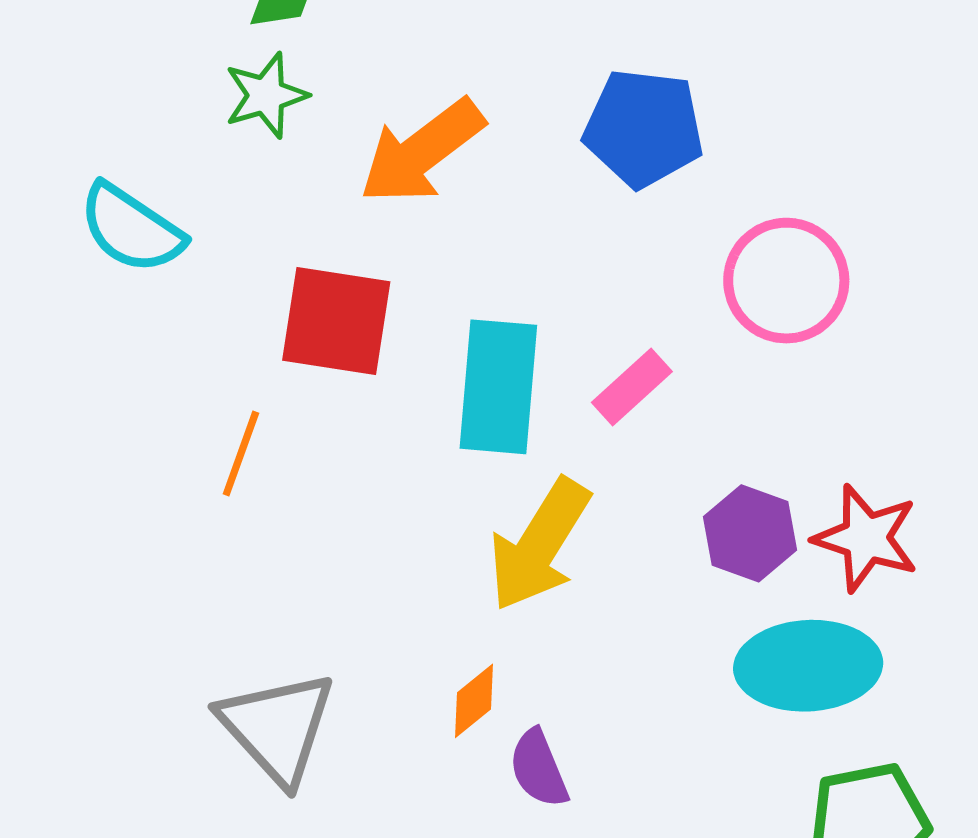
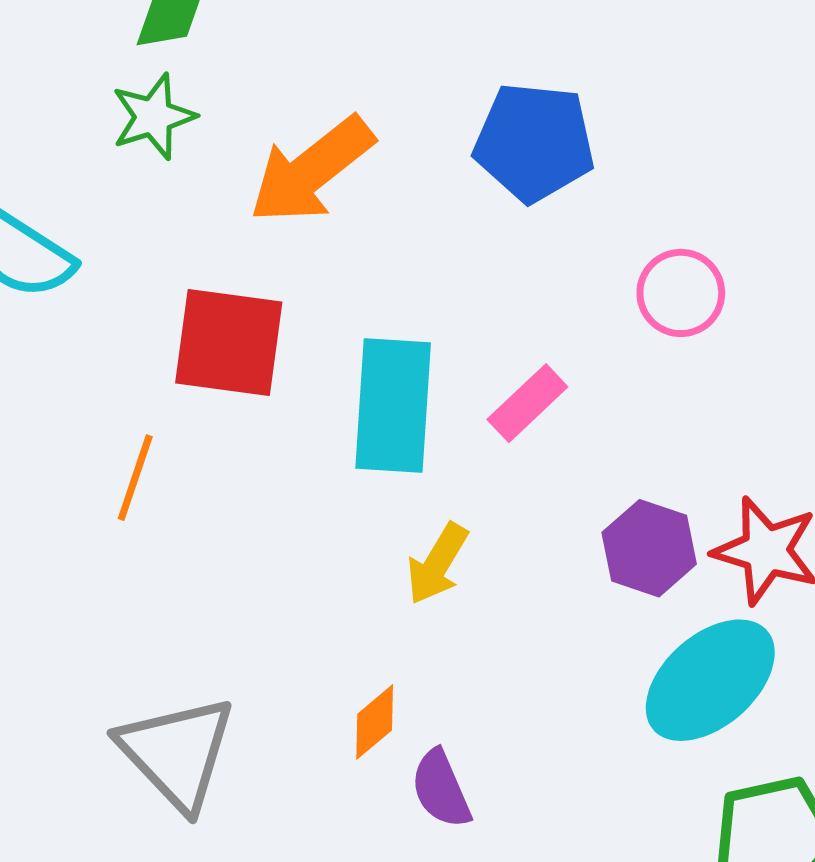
pink circle: (786, 281) -> (681, 293), size x0.7
yellow arrow: (539, 545) -> (437, 564), size x0.6
cyan ellipse: (808, 666) -> (710, 680), turned -37

